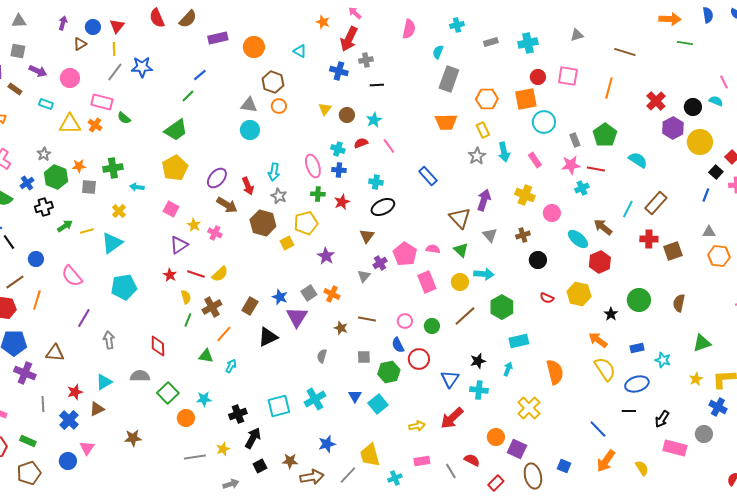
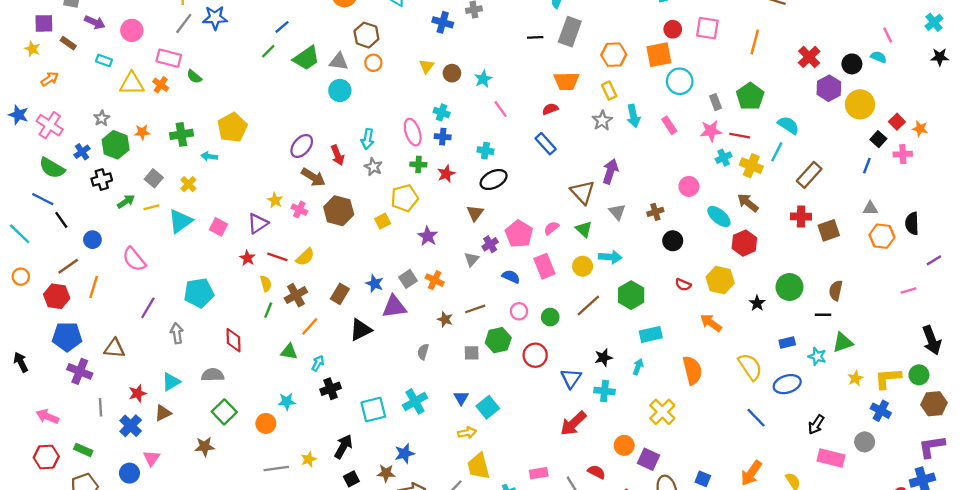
black line: (377, 85) -> (535, 37), moved
green trapezoid: (176, 130) -> (306, 58), moved
red semicircle: (361, 143) -> (550, 109), moved
yellow pentagon: (175, 168) -> (232, 127), moved
gray square: (89, 187) -> (154, 178), moved, turned 35
yellow cross: (525, 195) -> (751, 166), moved
pink square: (171, 209) -> (218, 227), moved
cyan line: (628, 209) -> (777, 152), moved
brown hexagon: (263, 223) -> (339, 211), moved
pink semicircle: (433, 249) -> (551, 228), turned -48
cyan pentagon: (124, 287) -> (199, 293), moved
purple triangle: (297, 317) -> (394, 307), turned 50
brown line: (367, 319) -> (475, 309), turned -30
orange arrow: (598, 340) -> (711, 323), moved
green triangle: (702, 343) -> (843, 342), moved
blue semicircle: (398, 345) -> (511, 277), moved, turned 140
green hexagon: (389, 372) -> (498, 340), moved
green square: (168, 393) -> (224, 412), moved
black line: (629, 411) -> (823, 315), moved
black cross: (238, 414) -> (331, 389), moved
yellow arrow: (417, 426) -> (467, 433), moved
blue line: (598, 429) -> (756, 418), moved
blue star: (327, 444) -> (405, 453), moved

